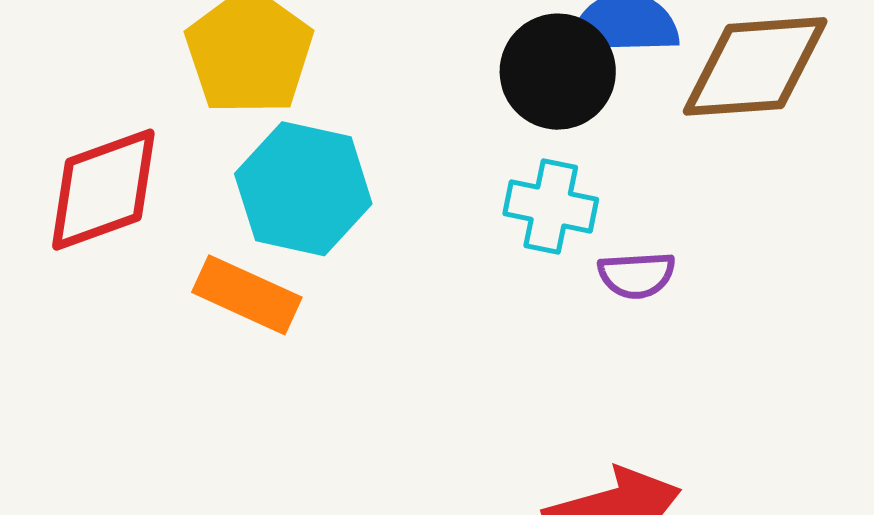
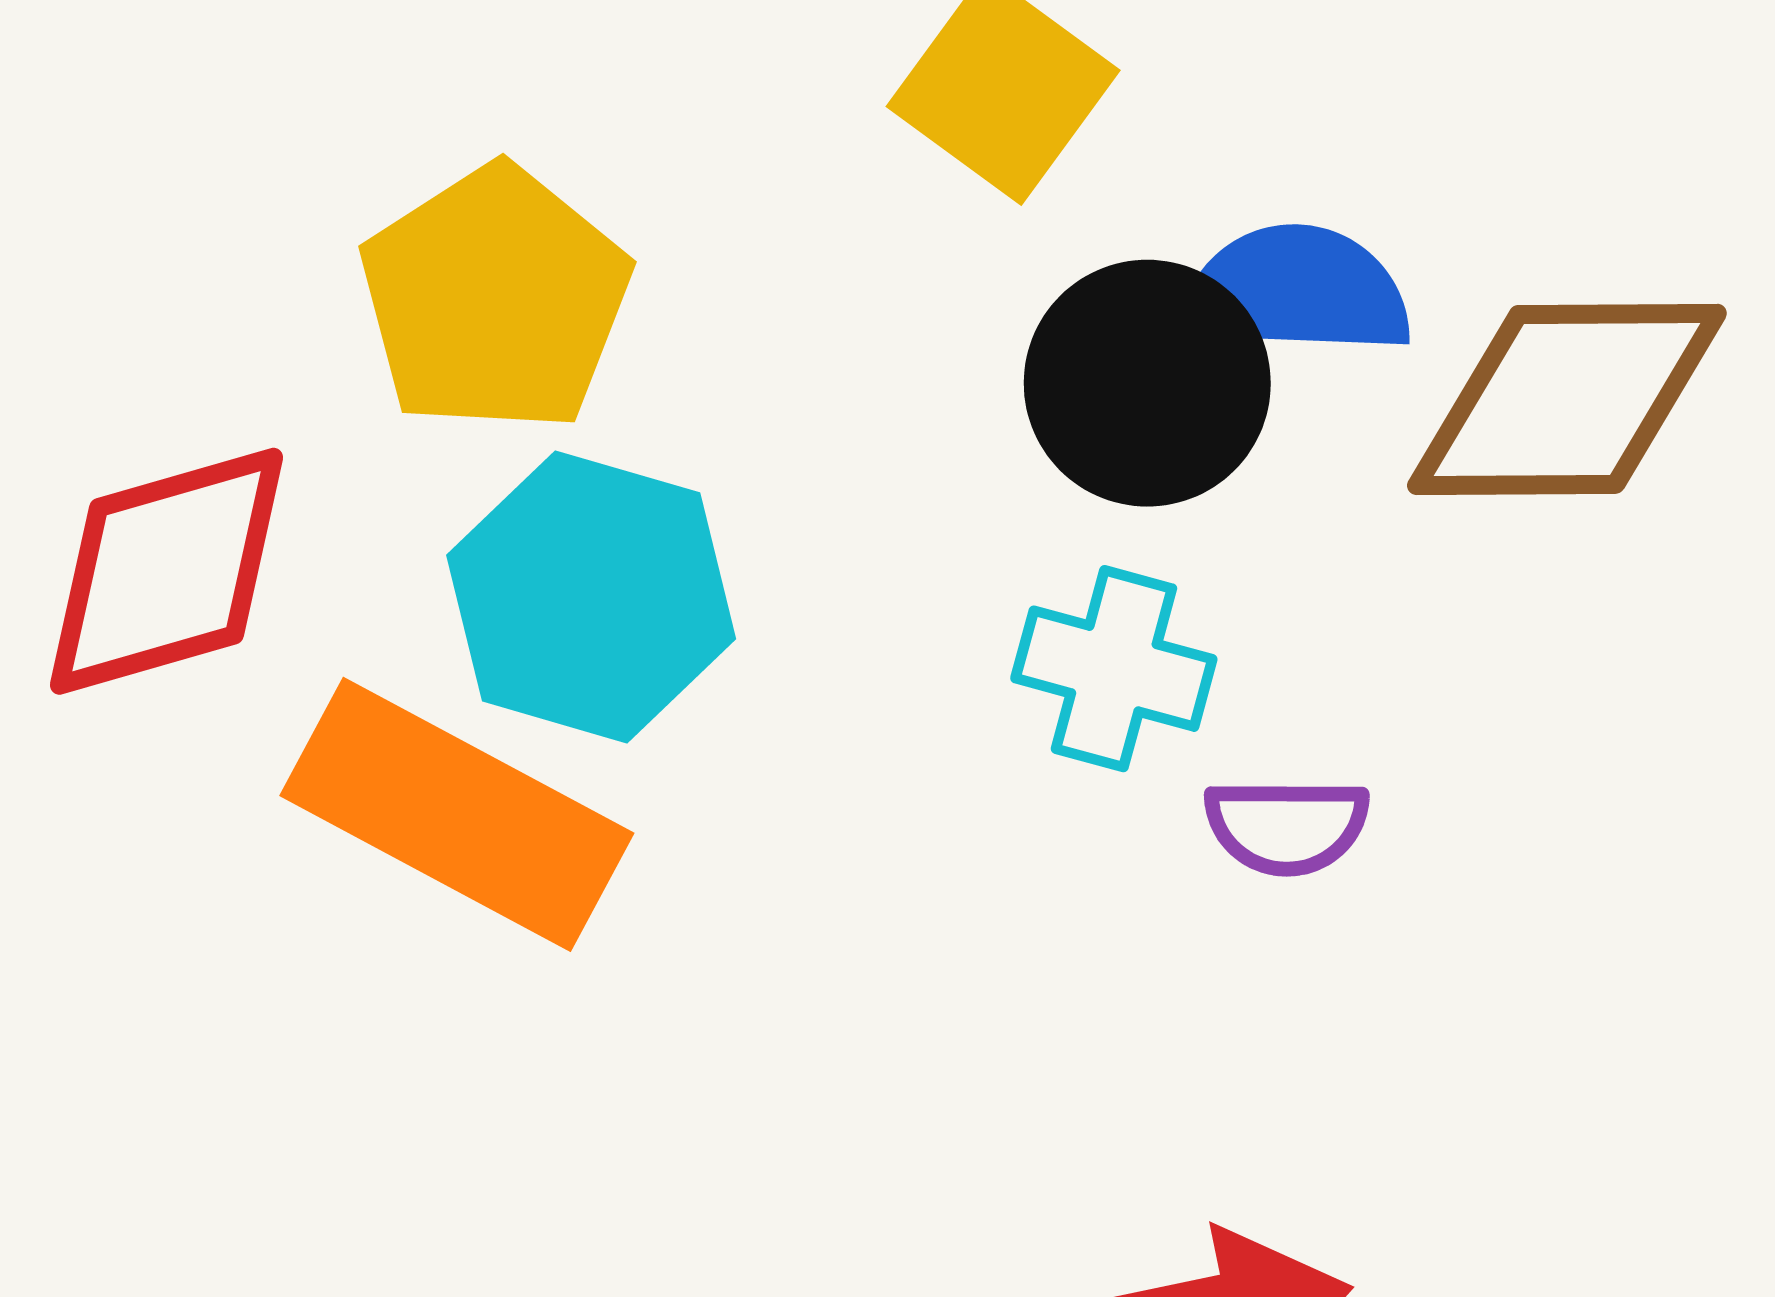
orange rectangle: (247, 295) -> (457, 814), size x1.5

